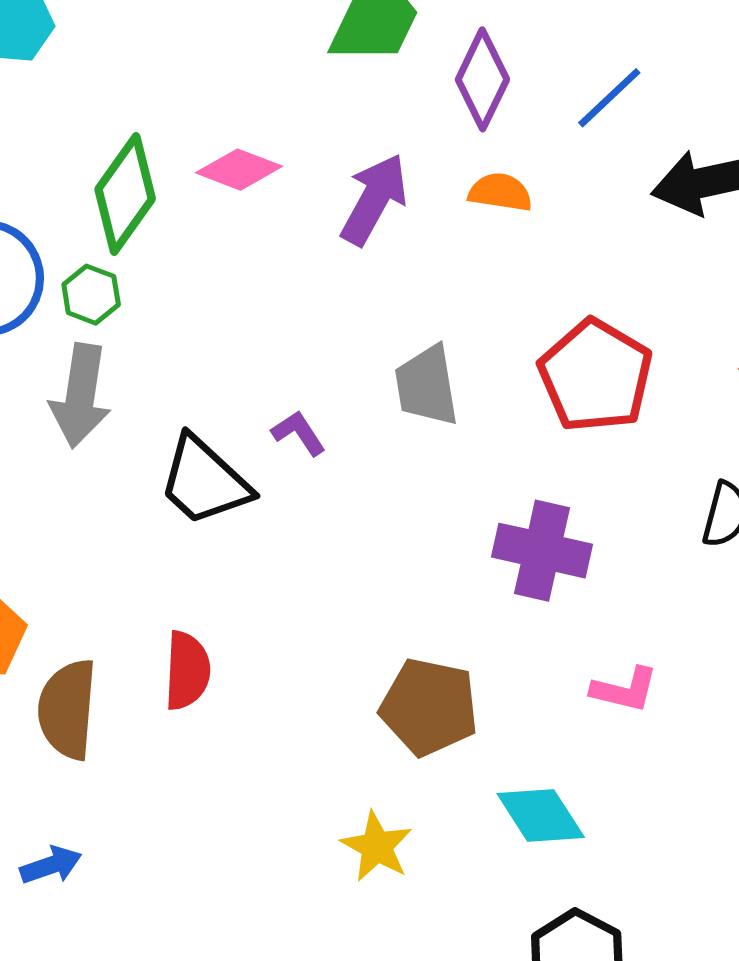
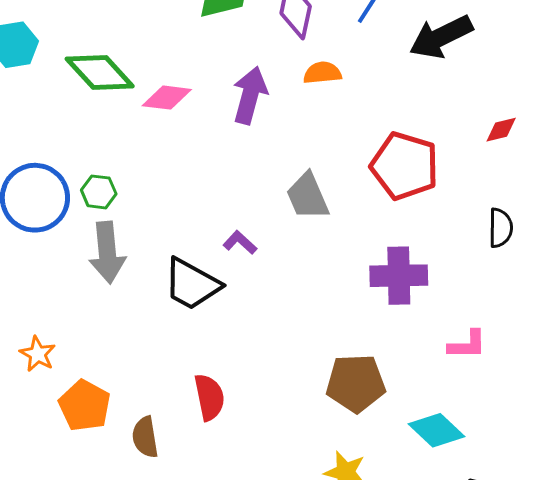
green diamond: (125, 194) -> (100, 73), moved, turned -64
brown semicircle: (67, 709) -> (145, 437), size x0.7

